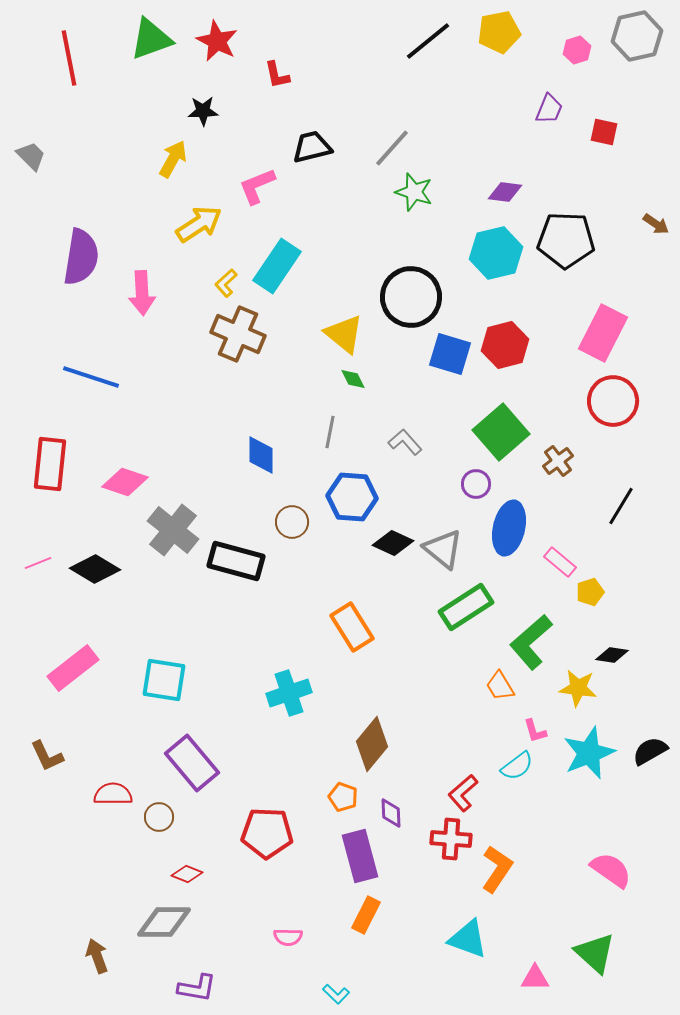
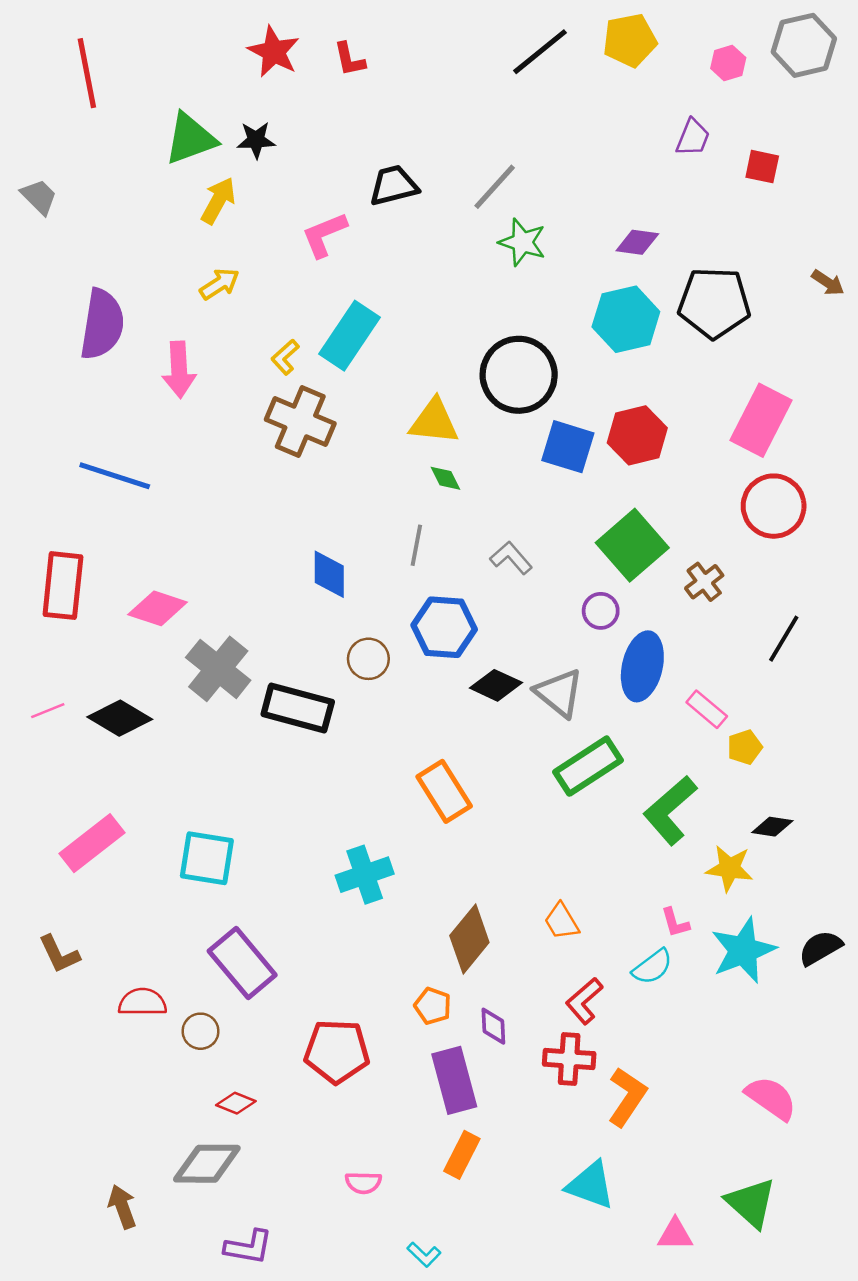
green triangle: (151, 39) -> (190, 139), moved
red L-shape: (277, 75) -> (349, 59), moved
yellow arrow: (199, 224) -> (219, 284), moved, size x0.7
yellow triangle: (344, 334) -> (434, 421), turned -33
orange trapezoid: (500, 686) -> (562, 921), moved

